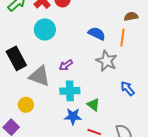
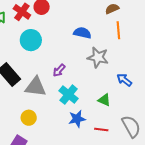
orange line: (122, 38) -> (118, 30), moved
cyan cross: (70, 91) -> (69, 95), turned -36
green triangle: (93, 105) -> (104, 100), moved

